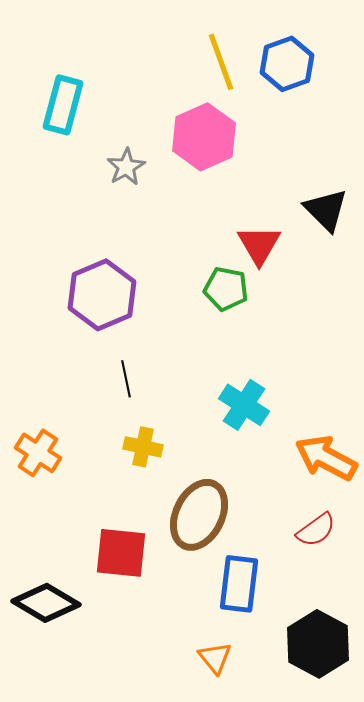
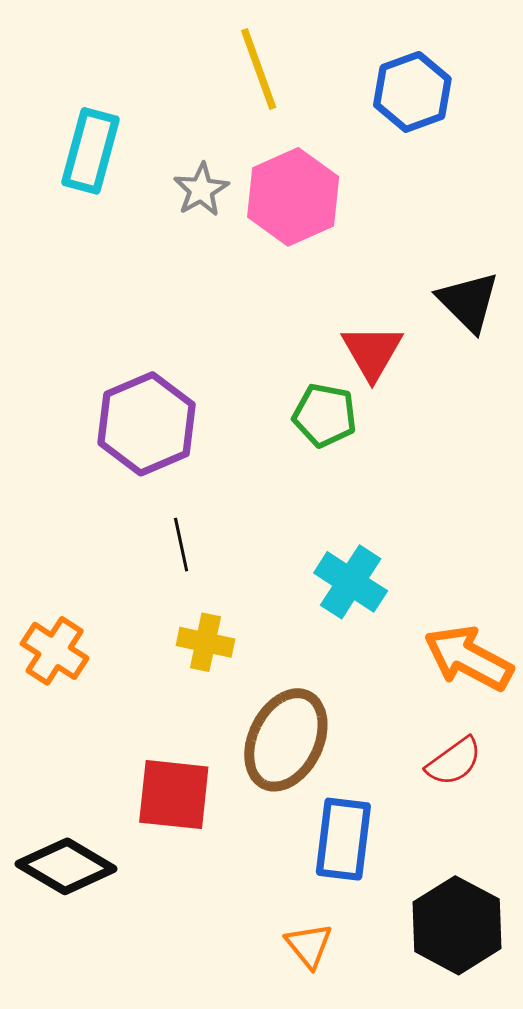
yellow line: (221, 62) -> (259, 69), moved
gray star: (126, 167) -> (201, 190), moved

